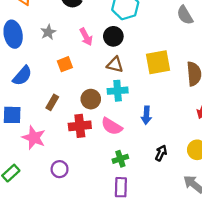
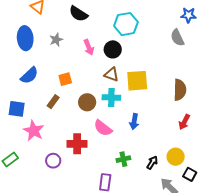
yellow square: (158, 62) -> (137, 81), moved
orange square: (65, 64) -> (65, 79), moved
red cross: (80, 126) -> (77, 144), moved
black arrow: (161, 153) -> (152, 163), moved
green cross: (120, 159) -> (123, 159), moved

